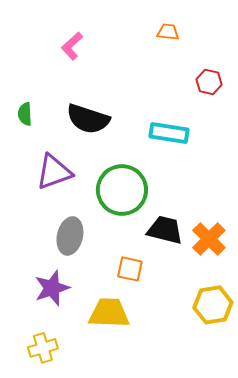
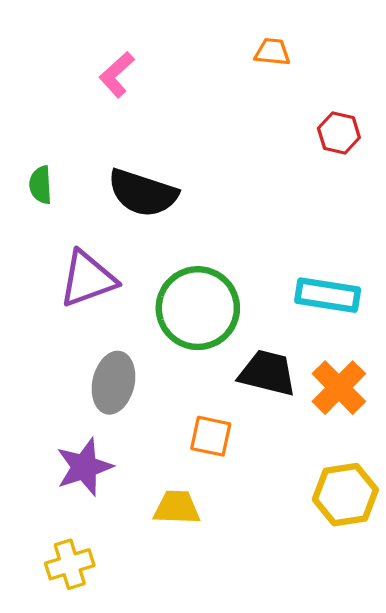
cyan rectangle: (169, 133) -> (328, 295), moved
yellow trapezoid: (109, 313) -> (177, 508), size x0.7

